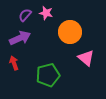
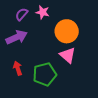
pink triangle: (86, 58) -> (68, 55), moved
red arrow: (14, 63) -> (18, 68), moved

